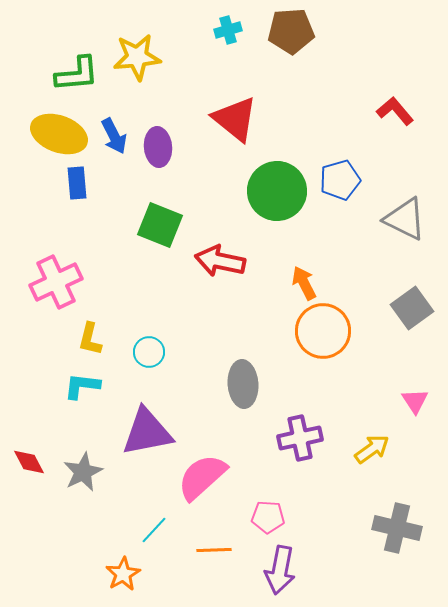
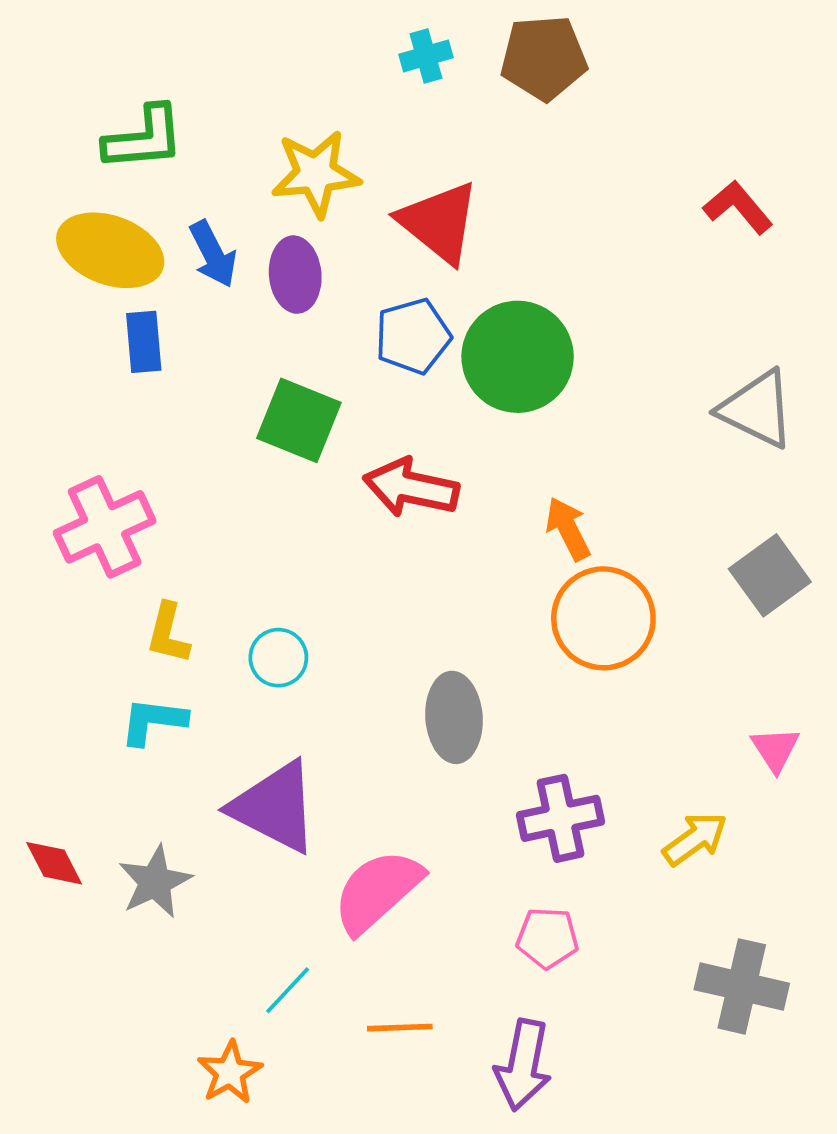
yellow star: (137, 57) -> (316, 174), moved
blue pentagon: (340, 180) -> (413, 336), moved
purple triangle: (147, 432) -> (275, 807), turned 38
pink pentagon: (268, 517) -> (547, 938), moved

